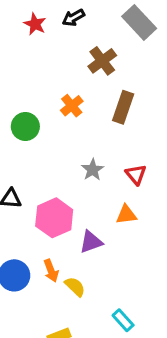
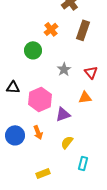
green circle: (25, 127) -> (33, 50), moved
yellow semicircle: (75, 287) -> (67, 142), moved, turned -96
cyan rectangle: (123, 320) -> (83, 163), turned 56

